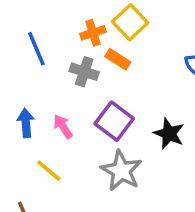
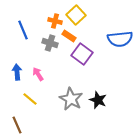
orange cross: (93, 33) -> (55, 21), turned 32
purple square: (114, 121) -> (82, 54), moved
black star: (169, 134) -> (98, 100), moved

